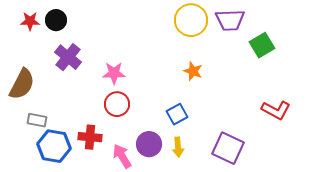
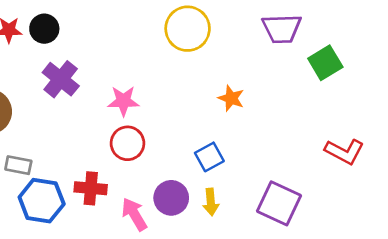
yellow circle: (191, 20) -> (188, 29), moved

